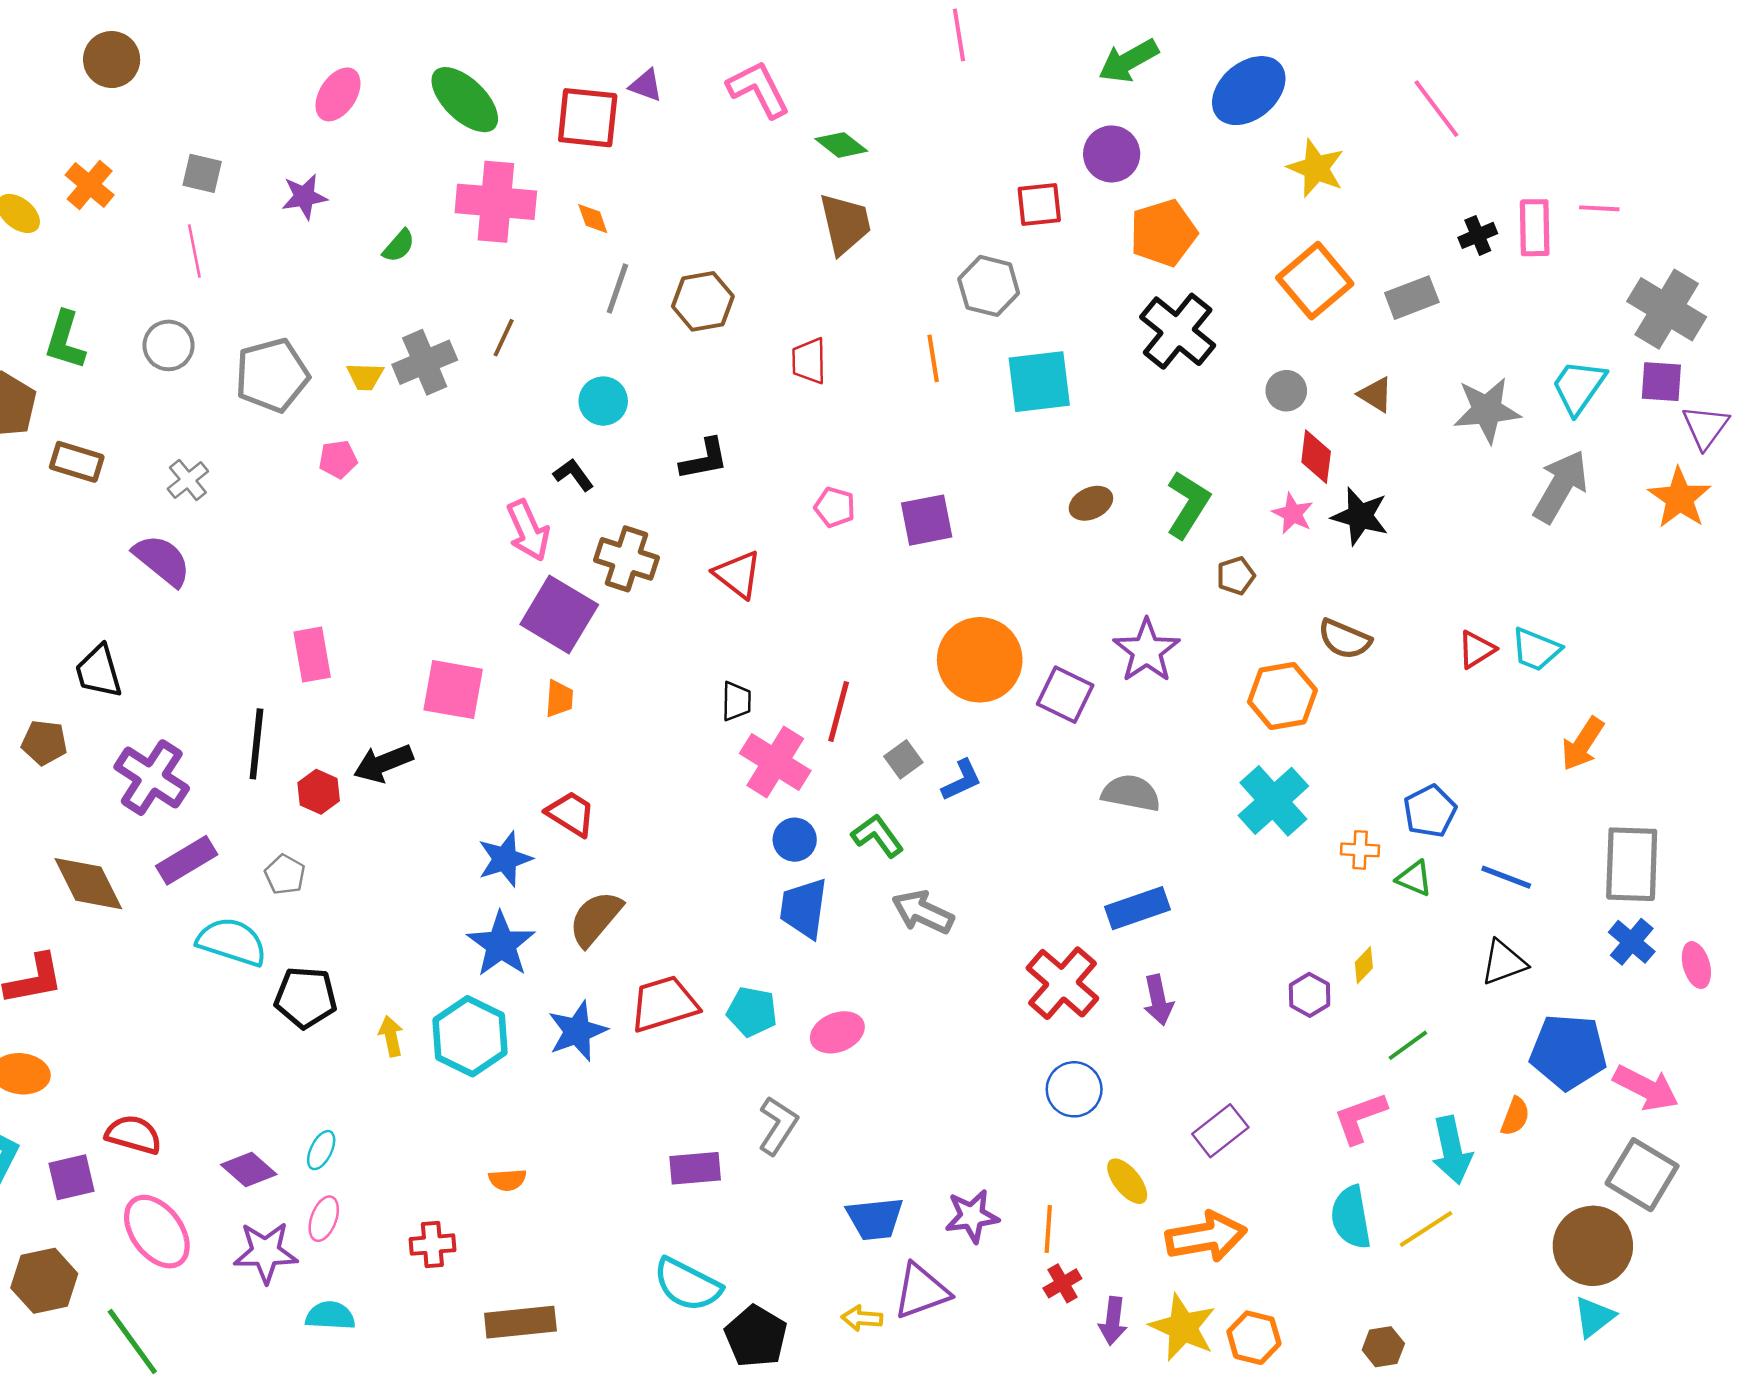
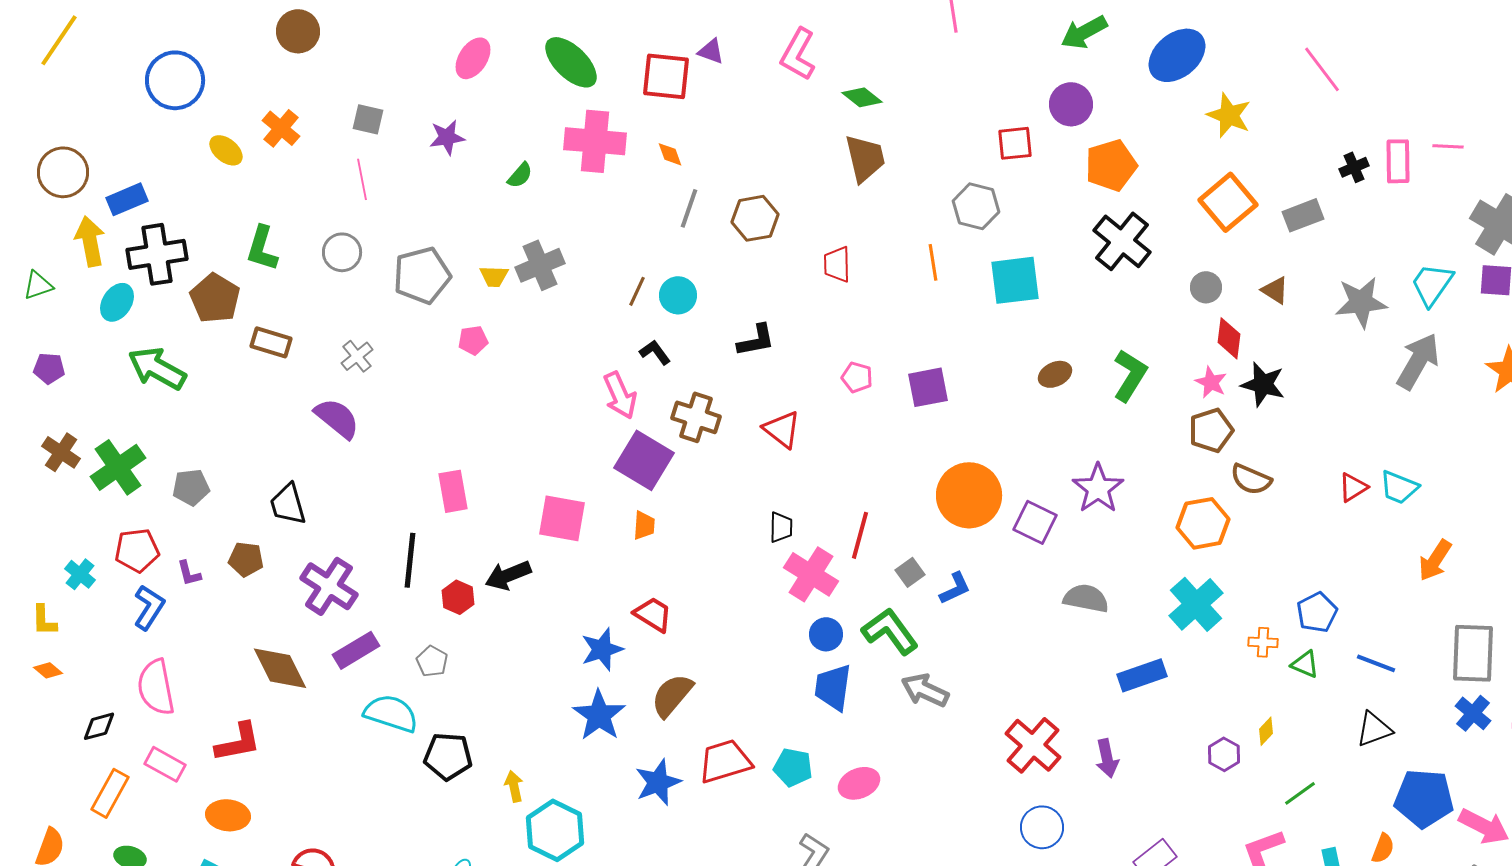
pink L-shape: (758, 89) -> (798, 54), turned -124
brown line: (504, 338) -> (637, 291), moved
brown pentagon: (1236, 576) -> (1211, 430), moved, size x1.5
green L-shape: (877, 836) -> (890, 631), size x1.4
blue rectangle: (1138, 908) -> (1142, 675), moved
cyan hexagon: (470, 1036) -> (555, 830), moved

